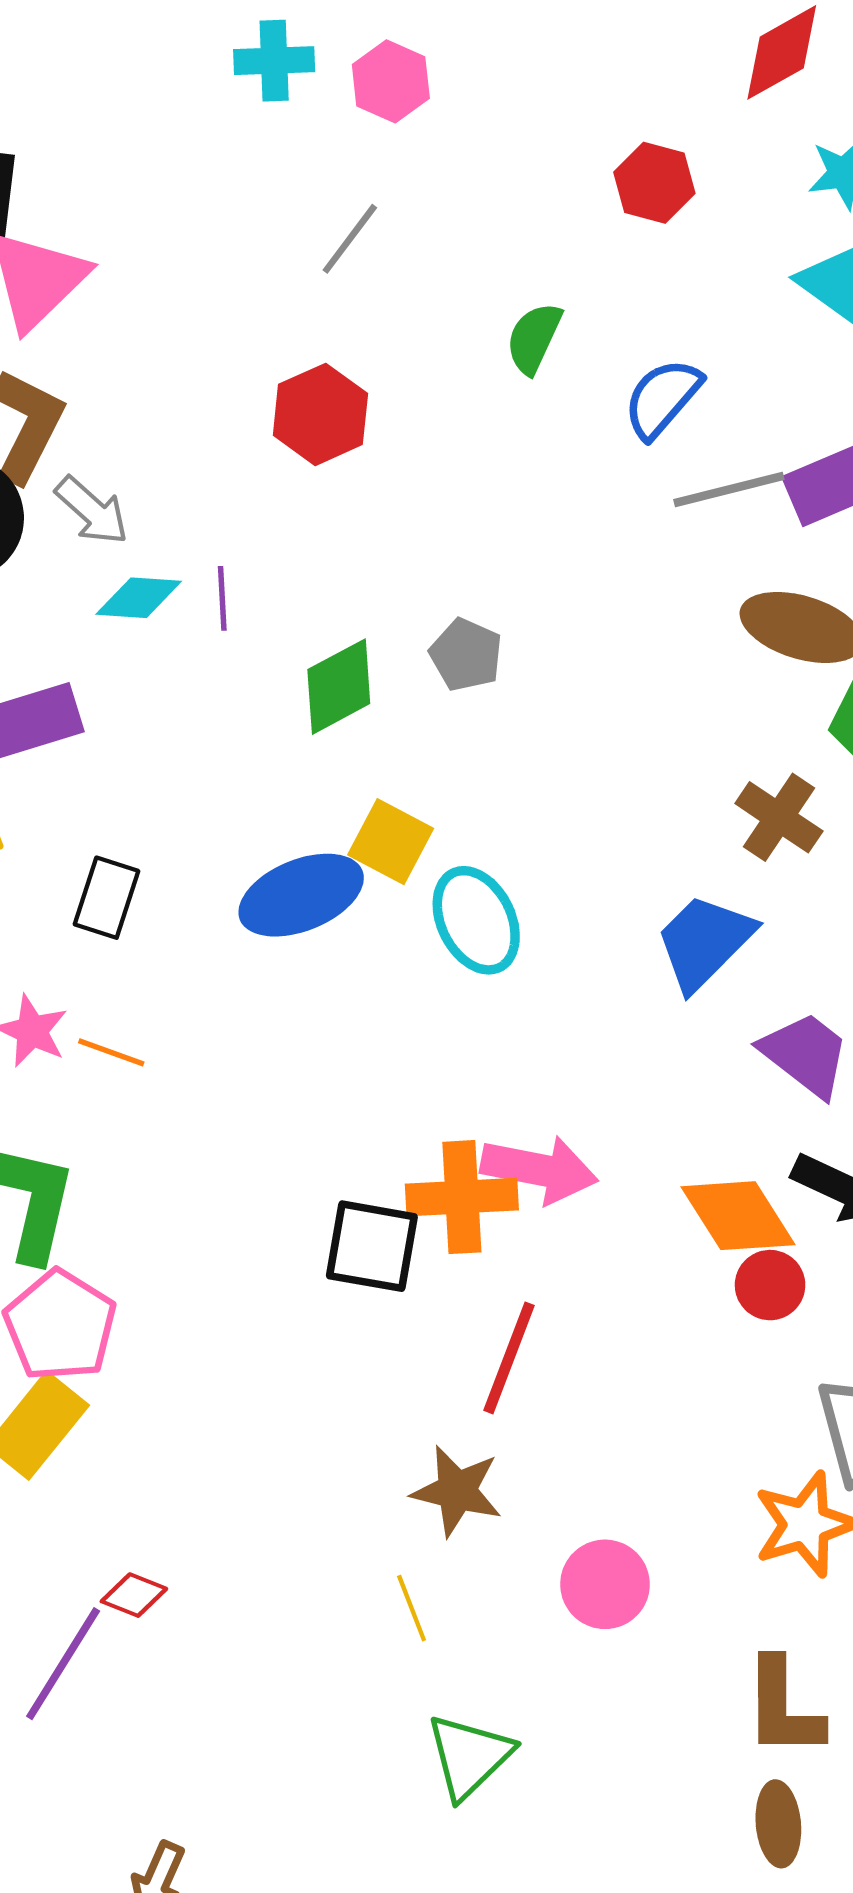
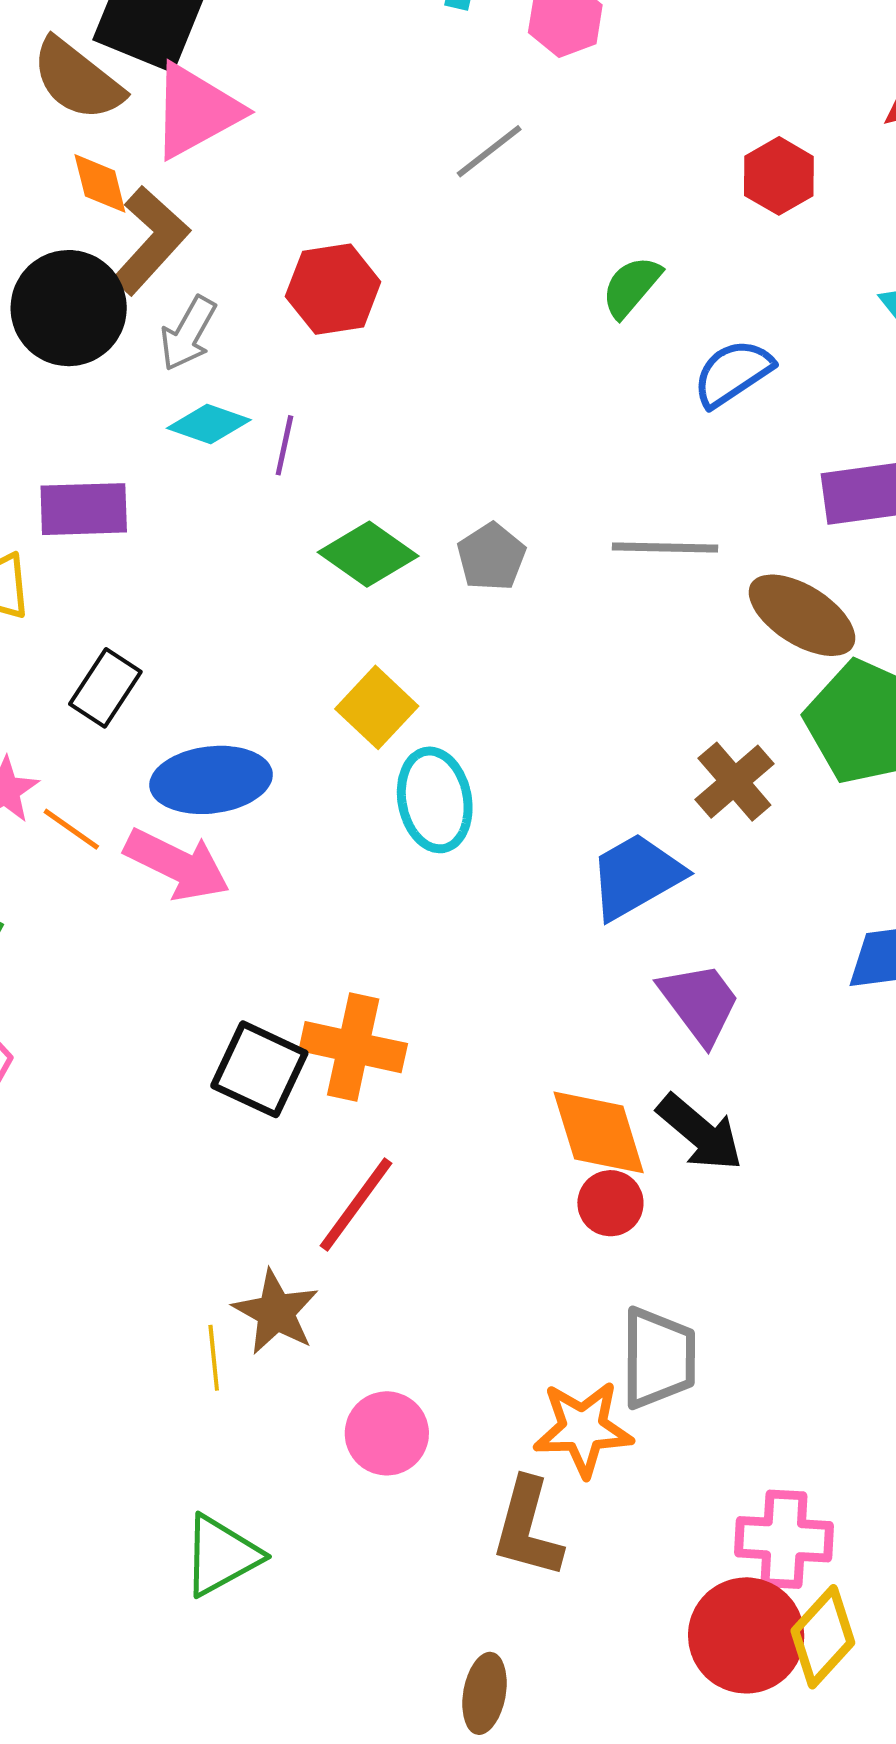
red hexagon: (320, 414) -> (333, 289), moved
gray line: (729, 490) -> (665, 547), moved
gray arrow: (92, 511) -> (188, 333), turned 62
green diamond: (339, 687) -> (368, 554), turned 48
blue ellipse: (301, 895) -> (211, 780), moved
pink arrow: (539, 1169) -> (177, 865), moved
yellow line: (412, 1608) -> (214, 1358), moved
brown L-shape: (783, 1708) -> (527, 1528), moved

